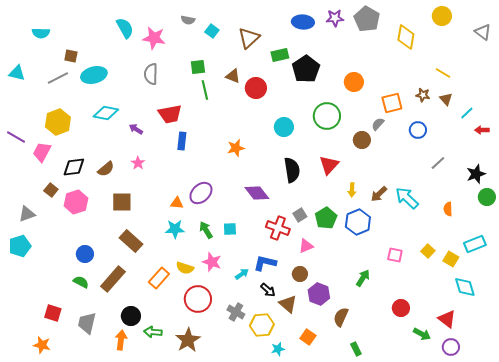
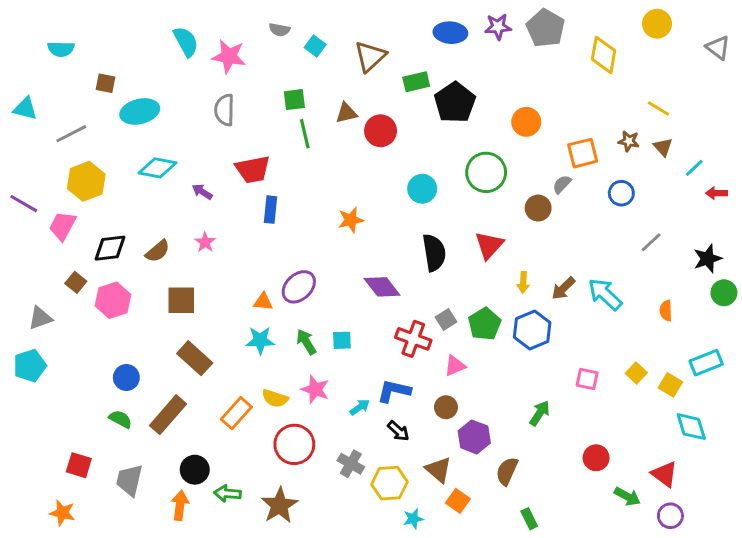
brown triangle: (233, 76) -> (346, 113), turned -35
gray line: (58, 78) -> (71, 134), moved
brown triangle: (288, 304) -> (439, 470), moved

